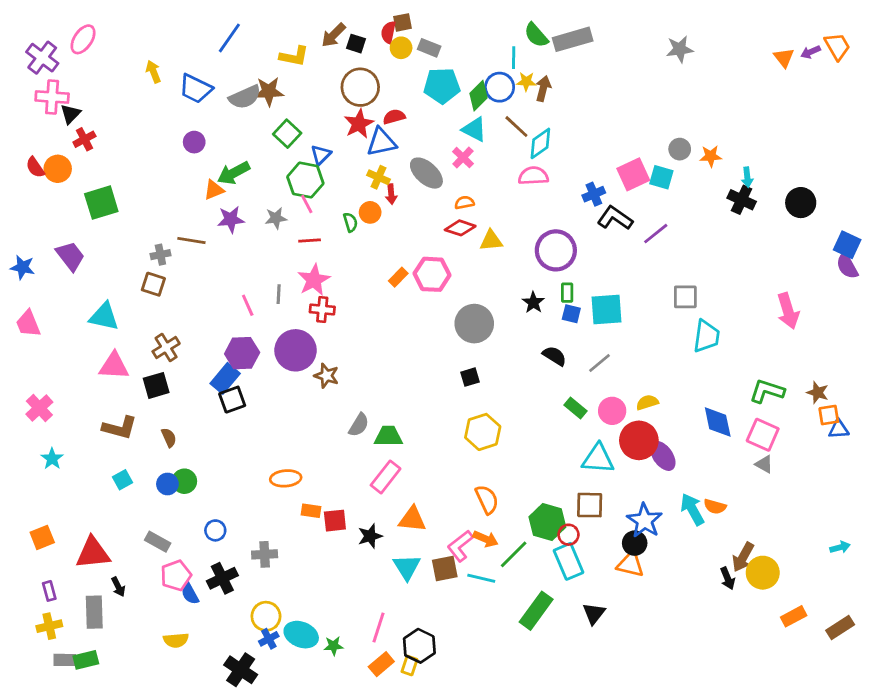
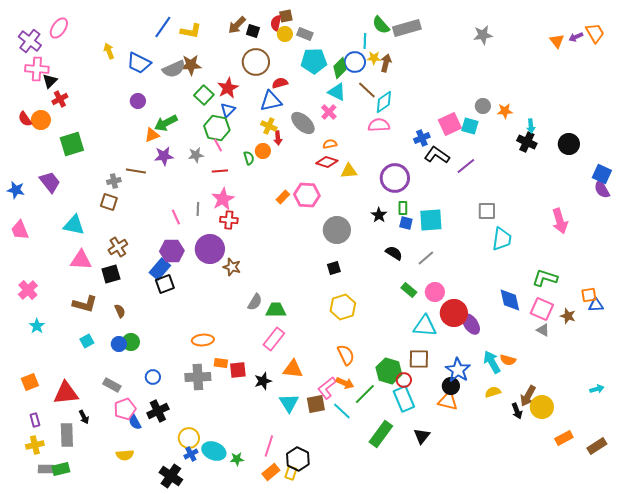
yellow L-shape: (294, 56) -> (191, 31), moved
red star: (359, 124) -> (228, 88), moved
brown star: (818, 393) -> (568, 316), moved
yellow semicircle: (647, 402) -> (493, 392), moved
gray cross: (265, 554) -> (198, 377), moved, size x1.4
cyan line: (481, 578) -> (342, 411), turned 30

